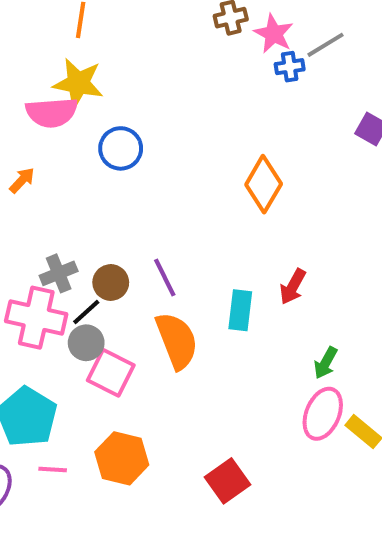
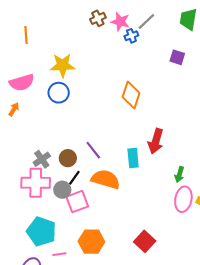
yellow star: (78, 83) -> (63, 65), moved
orange arrow: (22, 180) -> (14, 109), moved
red arrow: (293, 287) -> (156, 141), size x1.4
black line: (86, 312) -> (74, 178), moved
orange semicircle: (177, 341) -> (106, 179), turned -40
pink square: (111, 373) -> (77, 202), turned -35

